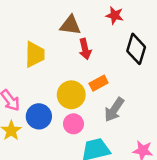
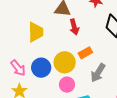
blue circle: (39, 116) -> (41, 68), moved

